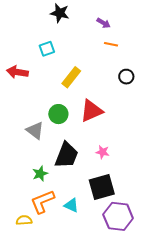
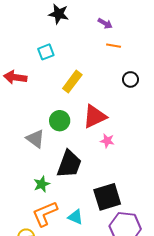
pink star: (103, 152) -> (107, 141), moved

